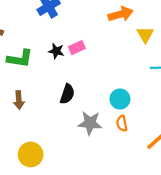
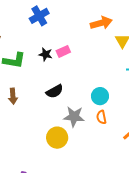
black semicircle: (67, 94) -> (55, 91), turned 42
yellow circle: (31, 154) -> (57, 138), moved

